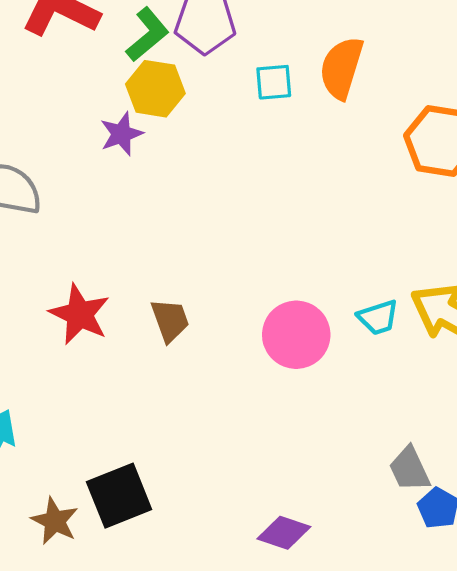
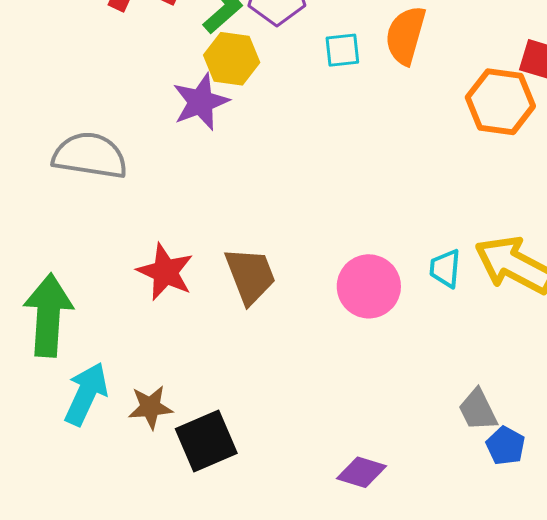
purple star: (121, 134) -> (201, 102), size x1.4
cyan trapezoid: (378, 317) -> (445, 268), turned 114
brown trapezoid: (170, 320) -> (250, 276), size x1.4
brown star: (55, 521) -> (150, 407), moved, turned -30

